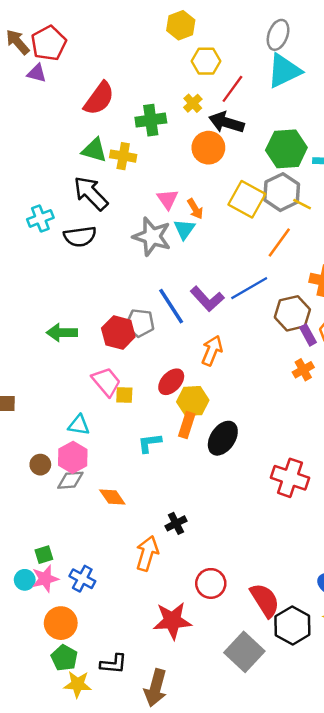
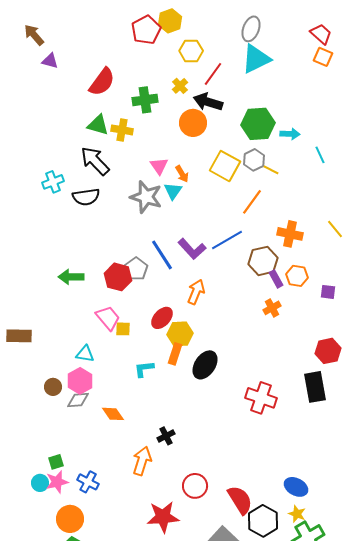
red pentagon: (49, 43) -> (146, 30), moved
gray hexagon: (282, 192) -> (254, 160), size x0.7
gray pentagon: (140, 323) -> (136, 269), turned 30

